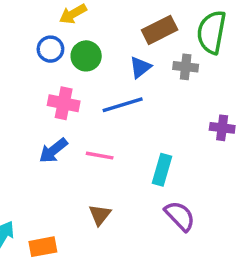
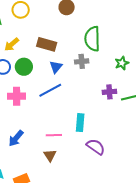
brown rectangle: (160, 30) -> (47, 44), moved, turned 54
blue arrow: (53, 151) -> (16, 138), moved
pink line: (100, 156) -> (54, 135), moved

